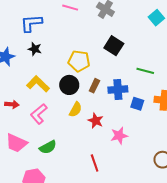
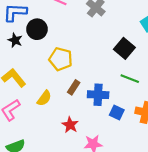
black square: (114, 46) -> (124, 48), moved
black circle: (69, 85) -> (37, 29), moved
yellow semicircle: (76, 109) -> (44, 98), moved

